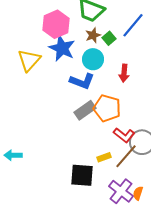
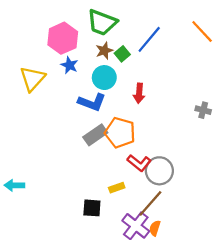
blue star: (62, 48) -> (69, 65), size x0.6
brown line: (126, 156) -> (150, 203), moved
black square: (82, 175) -> (92, 208), size x0.7

